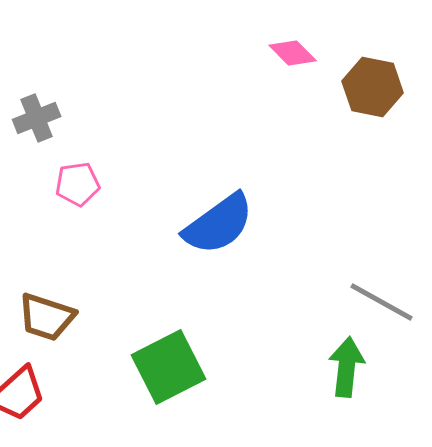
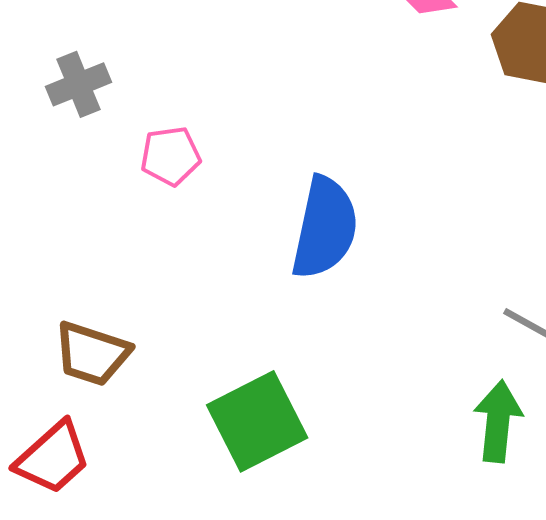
pink pentagon: (78, 184) -> (170, 156), moved
blue semicircle: (219, 224) -> (325, 228), turned -42

